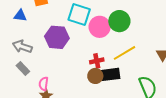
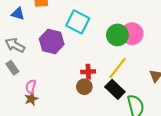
pink circle: (100, 27) -> (132, 34), moved
yellow line: (125, 53) -> (118, 68), turned -30
black rectangle: (110, 74) -> (115, 89), moved, turned 42

